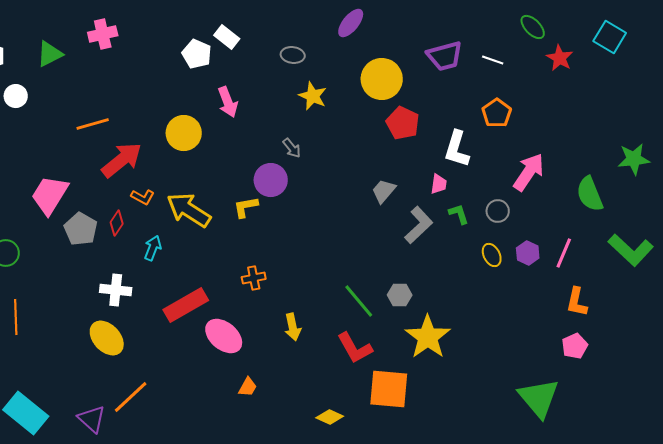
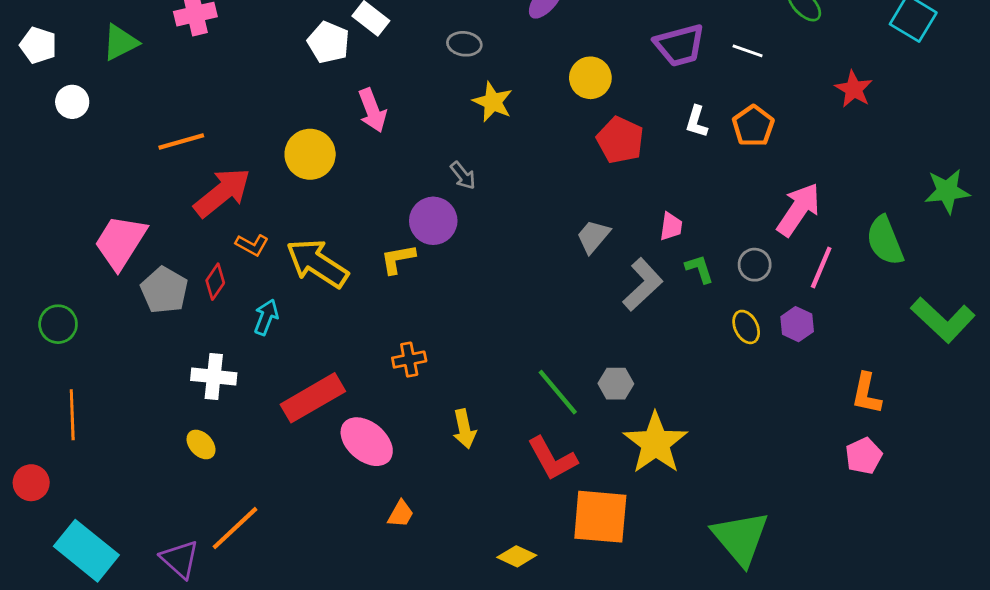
red star: (560, 58) -> (854, 89), moved
yellow circle: (382, 79) -> (590, 78), size x0.7
white L-shape: (457, 149) -> (697, 122), moved, size x0.6
pink line: (564, 253) -> (821, 268), moved
yellow ellipse: (107, 338) -> (201, 444), size x0.6
green triangle: (539, 398) -> (740, 538), moved

